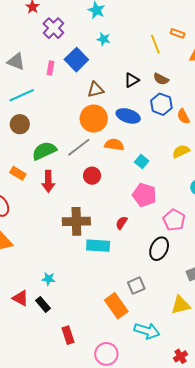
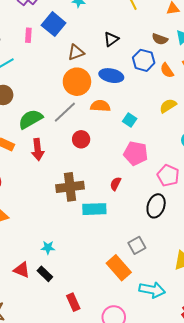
brown semicircle: (161, 79) -> (160, 39), moved

